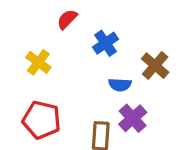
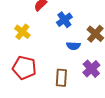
purple cross: (133, 118) -> (91, 69), moved

